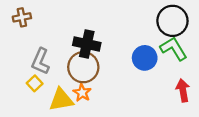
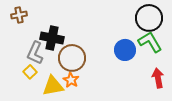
black cross: (87, 44) -> (52, 38), moved

